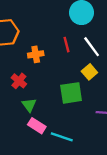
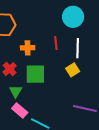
white line: (92, 47) -> (78, 48), turned 30
green square: (71, 93) -> (35, 74), moved

